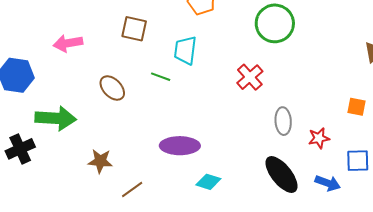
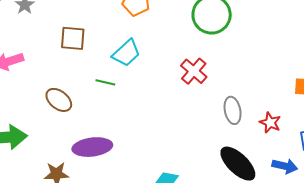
cyan trapezoid: (185, 50) -> (126, 53), turned -132
red star: (319, 138) -> (270, 123), turned -30
purple ellipse: (180, 146) -> (92, 147), moved

